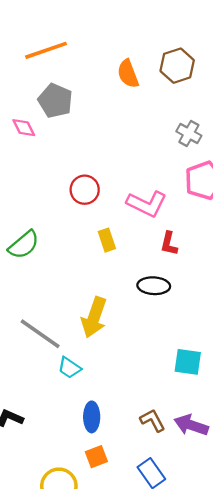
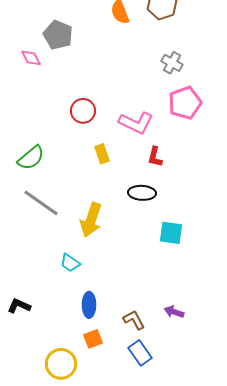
gray line: (40, 334) -> (41, 203), moved
cyan square: (188, 362) -> (171, 233), moved
brown L-shape: (153, 420) -> (134, 320), moved
purple arrow: (191, 425) -> (174, 312), size x0.7

